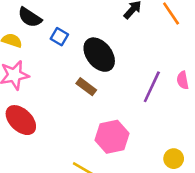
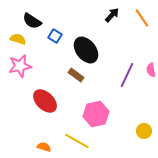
red ellipse: (21, 120) -> (45, 101), moved

